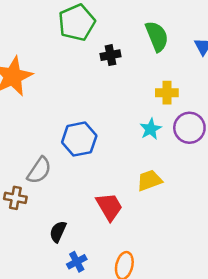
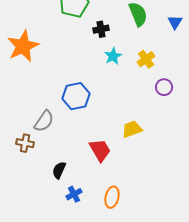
yellow cross: (167, 93) -> (146, 59), turned -36
purple circle: (189, 128) -> (164, 87), size x0.7
cyan star: (151, 129) -> (113, 56), moved

